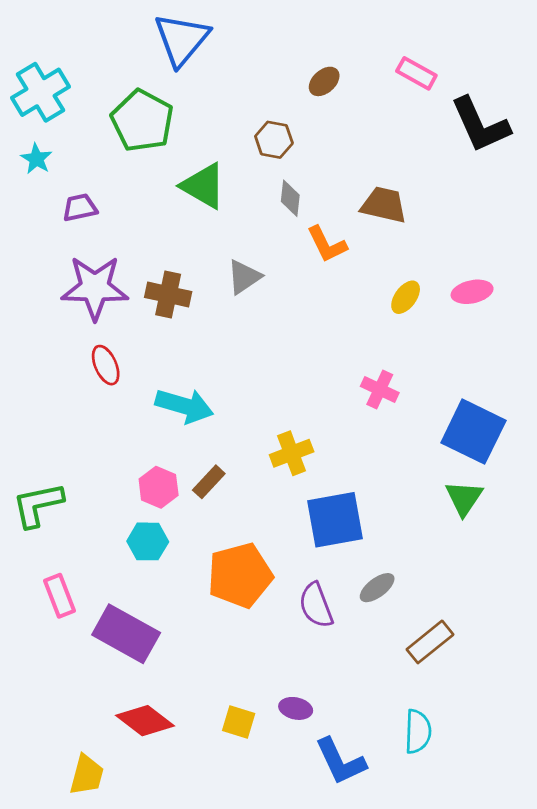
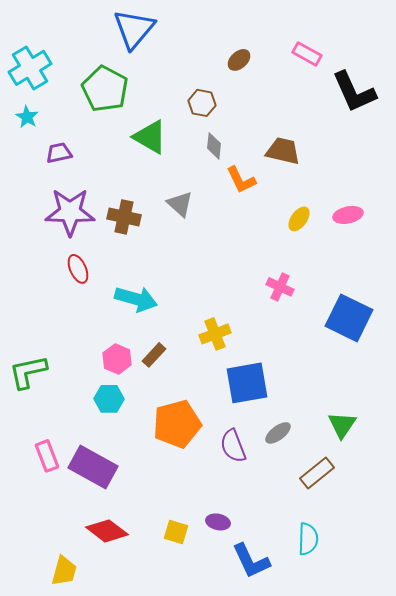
gray triangle: (244, 277) -> (180, 204), turned -44
green triangle: (464, 498) -> (342, 425), moved
pink rectangle: (60, 596) -> (47, 456), moved

